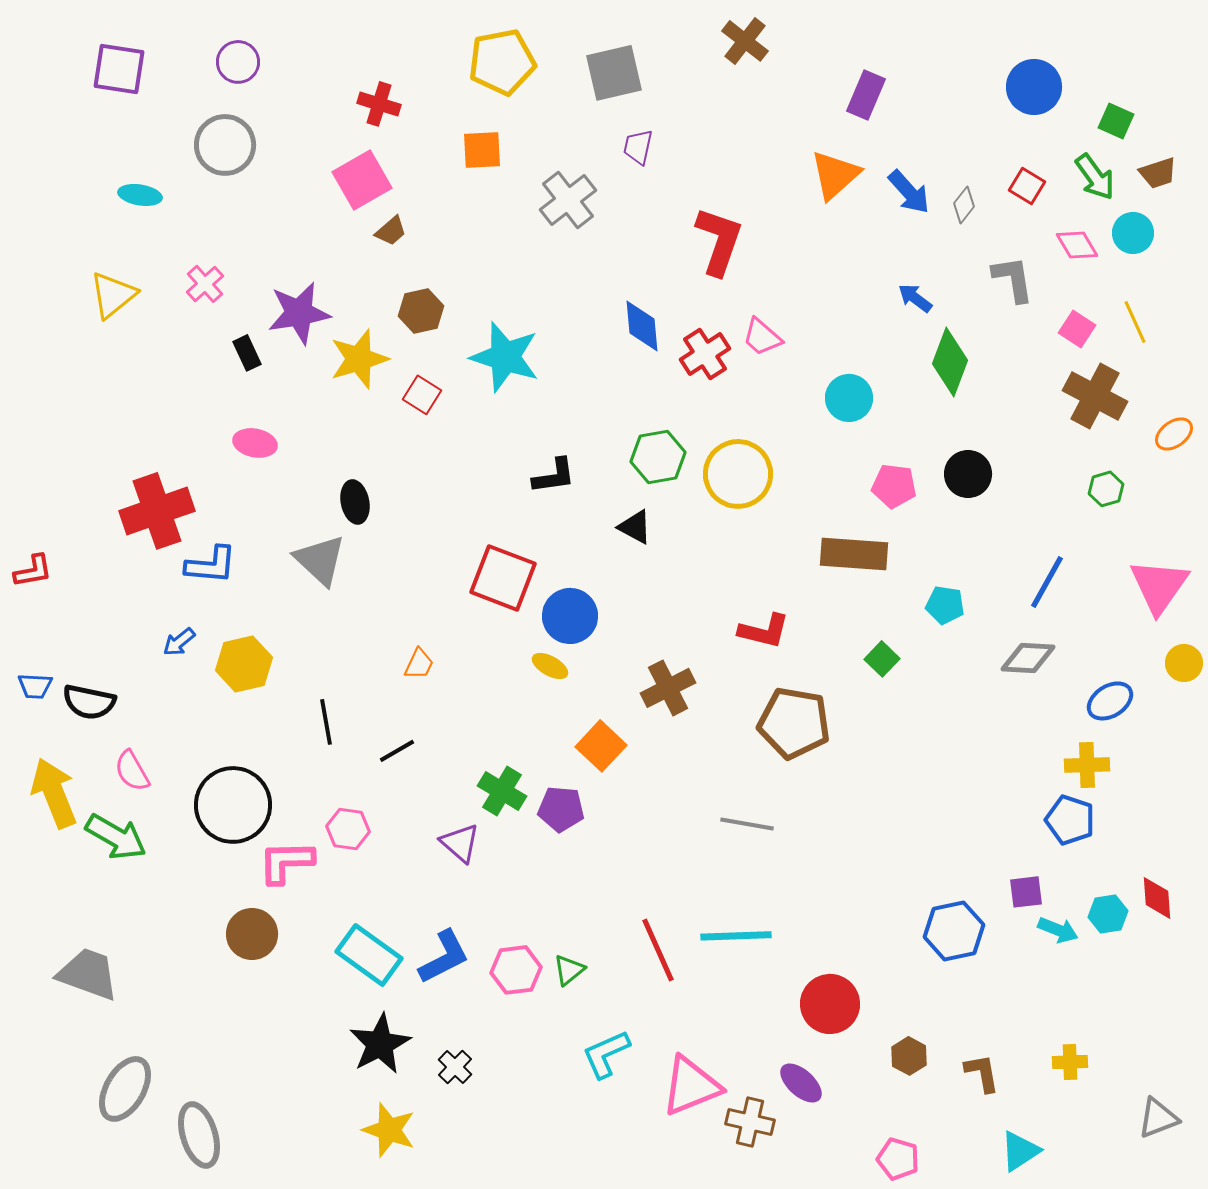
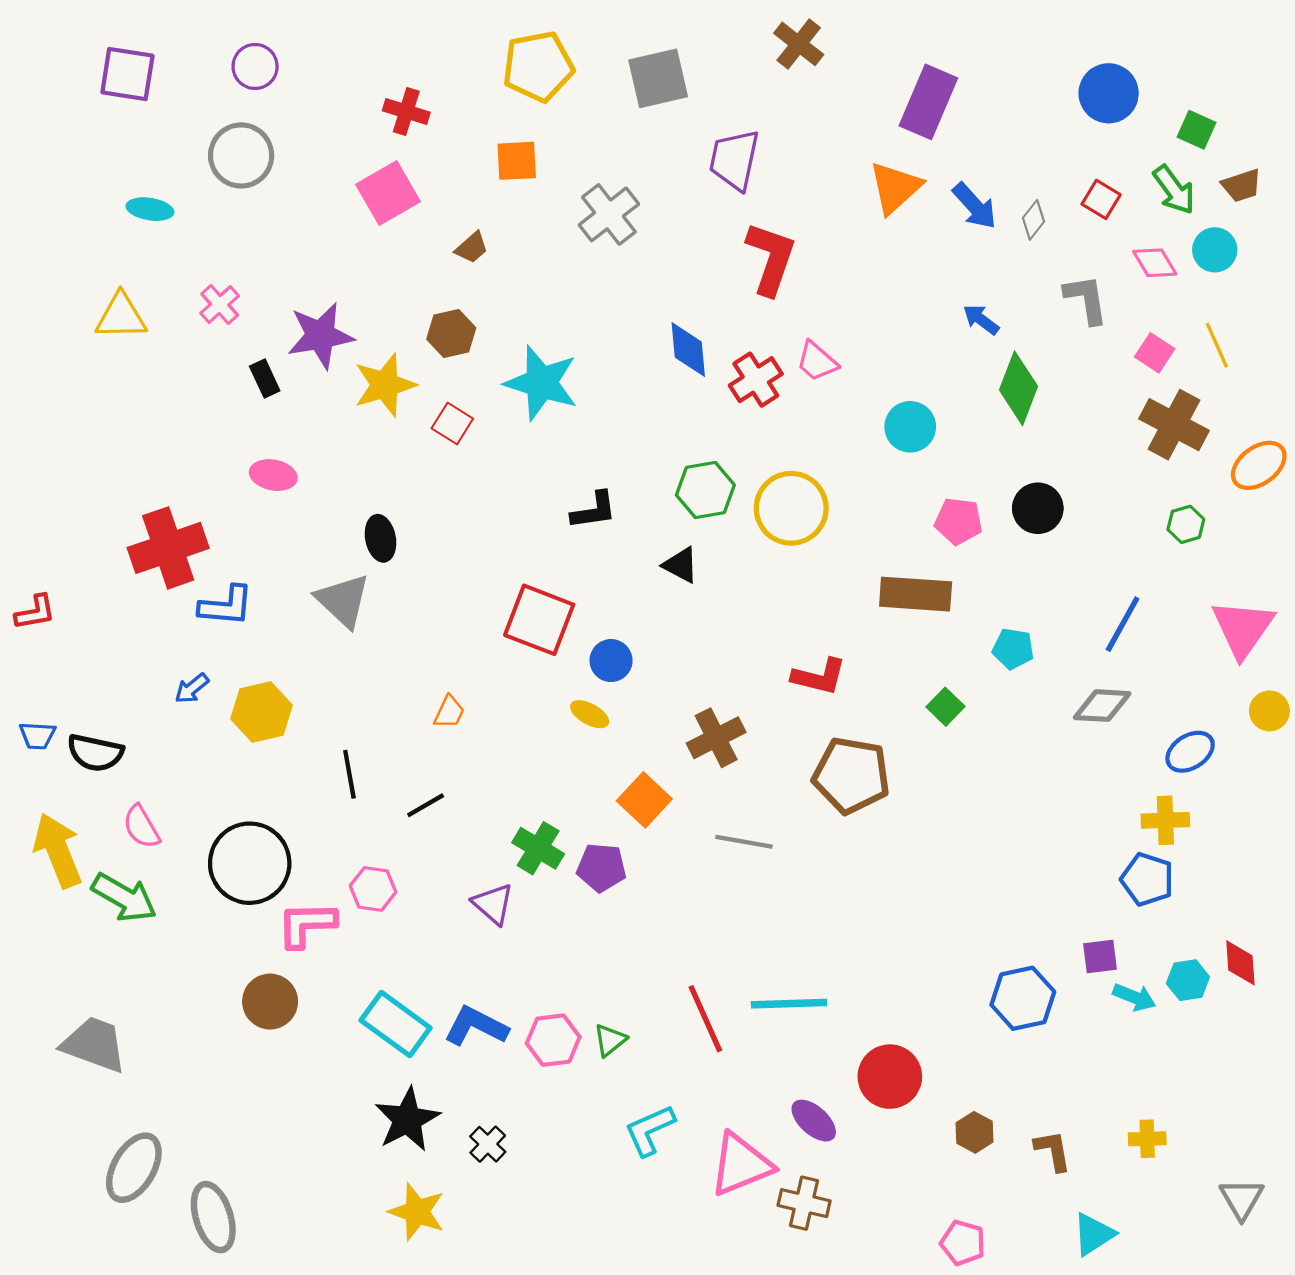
purple rectangle: (866, 95) -> (928, 102), size x1.4
purple trapezoid: (638, 147) -> (734, 160), moved, size x1.6
brown trapezoid: (391, 231) -> (472, 248), moved
yellow triangle: (113, 295) -> (121, 316), turned 38
orange ellipse: (1174, 434) -> (1259, 465), size x1.4
blue circle: (570, 616) -> (611, 661), size x0.7
gray line: (747, 824) -> (744, 842), moved
blue L-shape: (444, 957) -> (476, 1026), turned -126
purple ellipse: (801, 1083) -> (814, 1121), moved
gray triangle: (1158, 1118) -> (1242, 1199), turned -39

